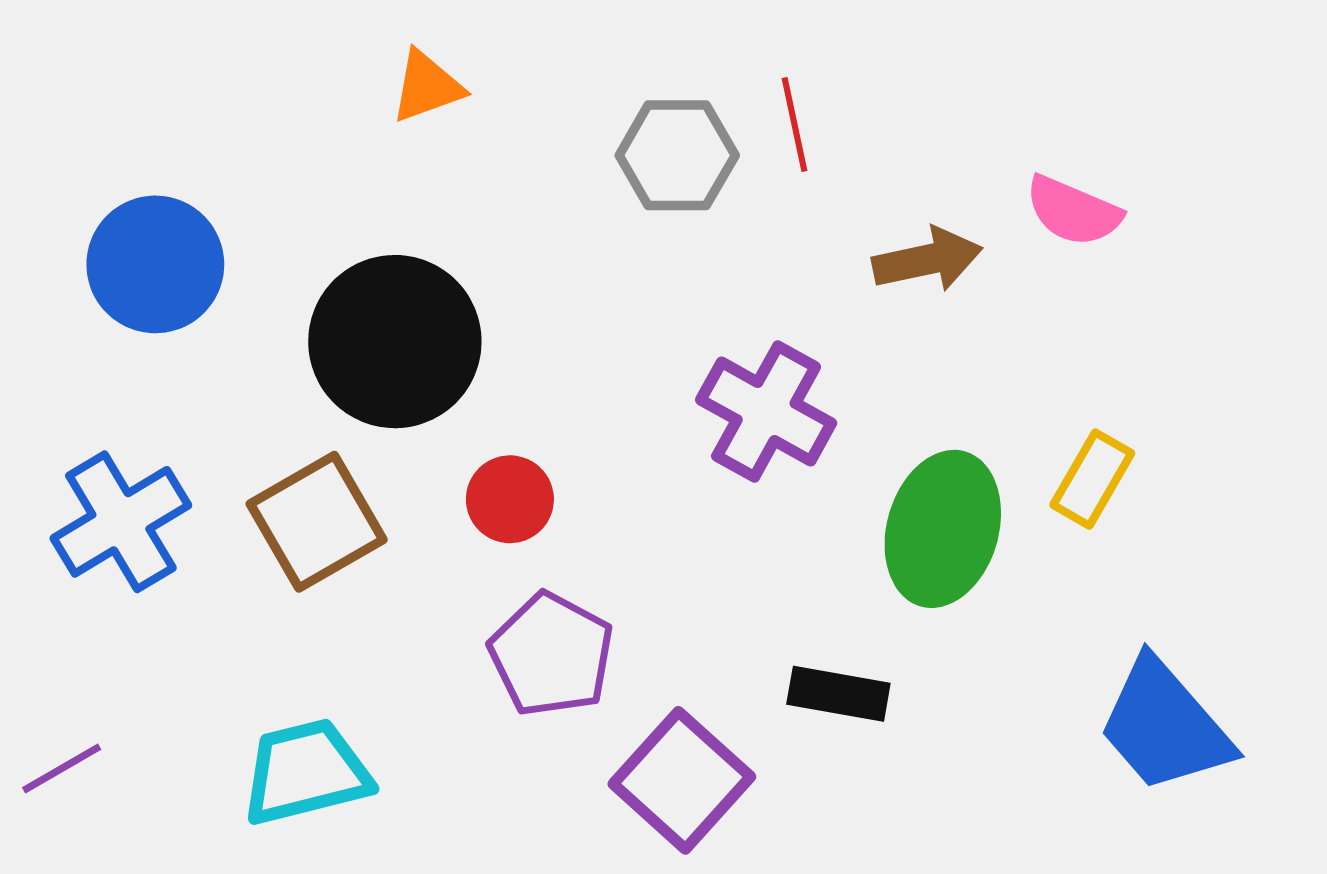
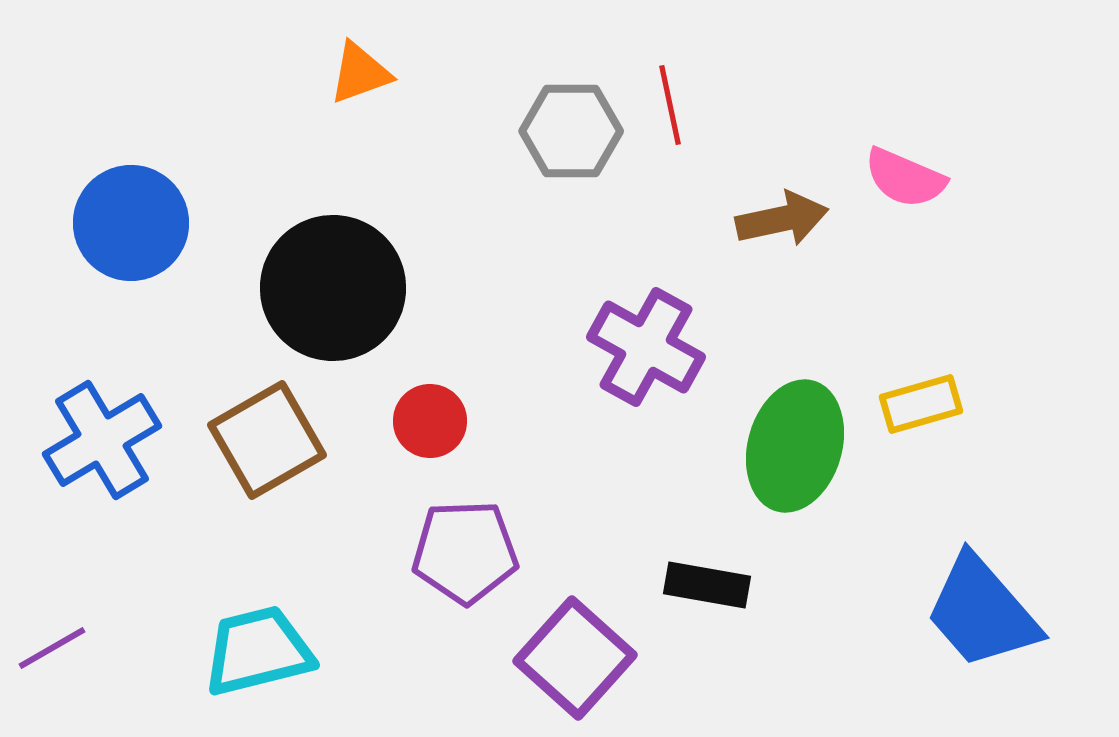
yellow rectangle: (1092, 479) -> (921, 404), turned 44
purple pentagon: (551, 655) -> (465, 552), turned -30

